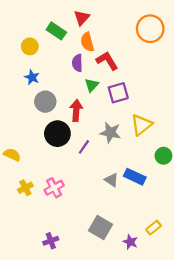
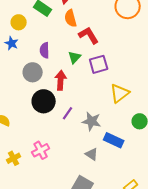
purple semicircle: (77, 63) -> (45, 50), moved
blue star: (32, 77) -> (12, 43), moved
gray star: (110, 133) -> (92, 121), moved
gray triangle: (112, 180) -> (92, 154), moved
yellow cross: (25, 188) -> (14, 158), moved

